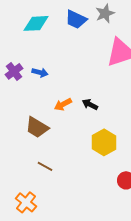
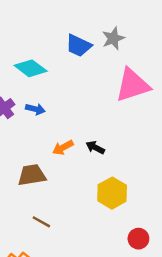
cyan diamond: (36, 23) -> (31, 68), moved, turned 40
brown trapezoid: (37, 127) -> (32, 175), turned 140

